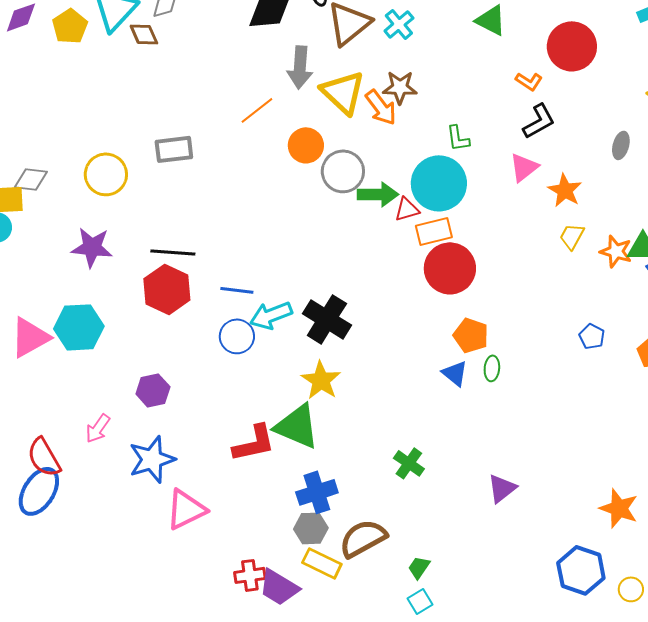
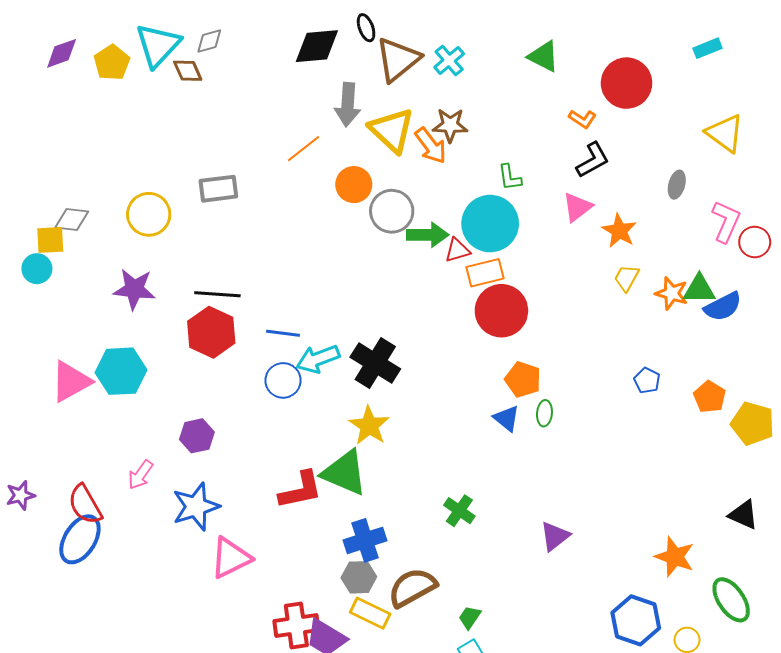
red cross: (250, 575) -> (296, 625), size x1.4

